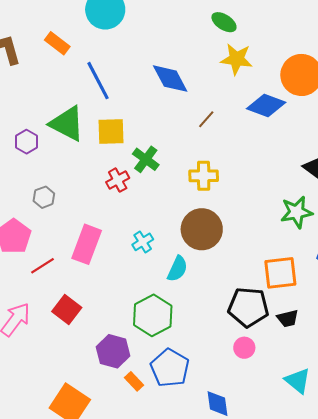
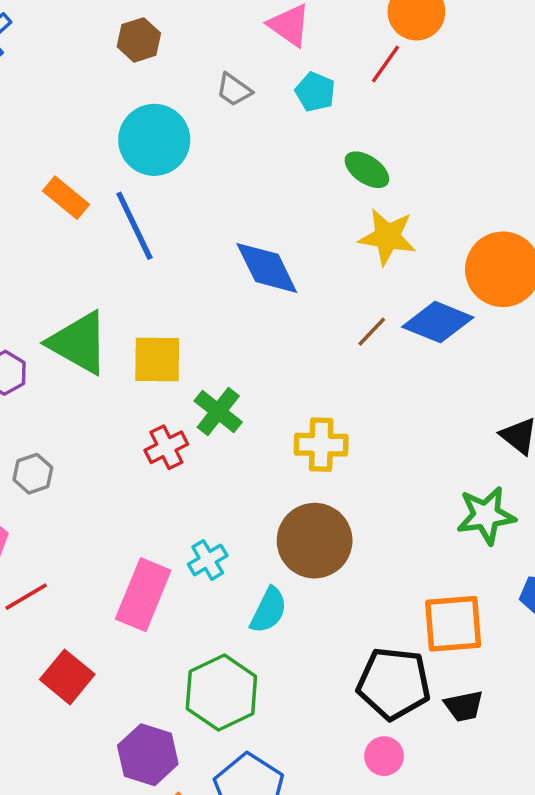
blue line: (98, 81) -> (134, 226), moved
brown line: (206, 119) -> (372, 332), moved
pink rectangle: (87, 244) -> (143, 595), moved

